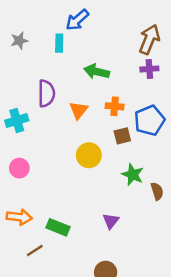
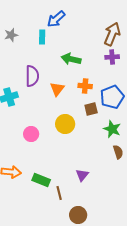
pink circle: (19, 168) -> (31, 134), moved
green star: (133, 175) -> (112, 129), moved
brown line: (35, 251) -> (59, 193), moved, turned -72

